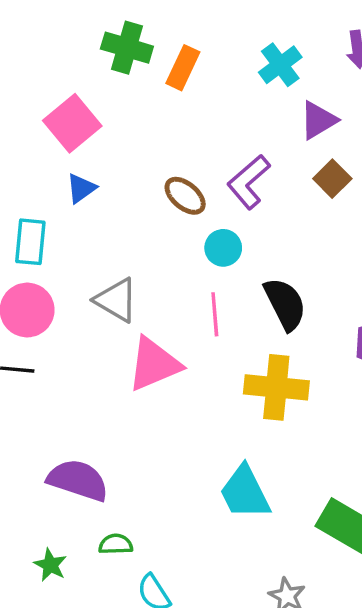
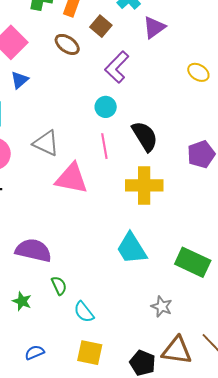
brown square: (332, 179) -> (101, 26), moved
brown ellipse: (185, 196) -> (67, 44), moved
pink triangle: (154, 364) -> (72, 178), turned 39
green semicircle: (116, 544) -> (59, 286), turned 72

